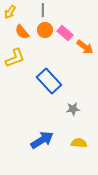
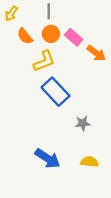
yellow L-shape: (15, 58) -> (44, 61), moved
blue arrow: (42, 140) -> (48, 158), turned 65

